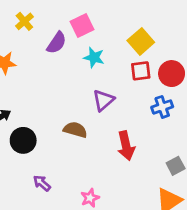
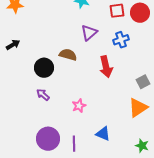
blue cross: (162, 107) -> (121, 40), moved
black circle: (23, 140) -> (44, 68), moved

